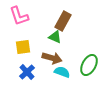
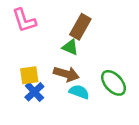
yellow square: (23, 47) -> (29, 75), moved
green ellipse: (89, 65) -> (114, 83), turned -70

